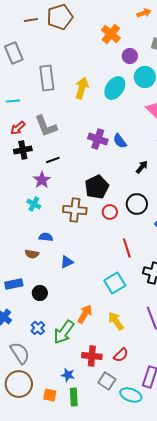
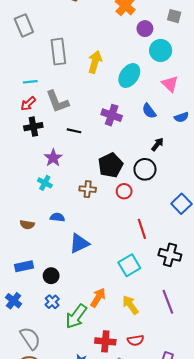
cyan ellipse: (115, 88) -> (129, 75), moved
cyan line: (13, 101) -> (30, 82), moved
blue semicircle: (120, 141) -> (149, 111), moved
black line: (53, 160) -> (74, 131), moved, turned 32
black circle: (137, 204) -> (145, 169), moved
brown cross: (75, 210) -> (88, 189), size x0.7
brown semicircle: (32, 254) -> (27, 225), moved
blue triangle: (67, 262) -> (79, 243), size x1.5
blue cross: (38, 328) -> (52, 302), moved
red semicircle: (121, 355) -> (136, 340), turned 35

